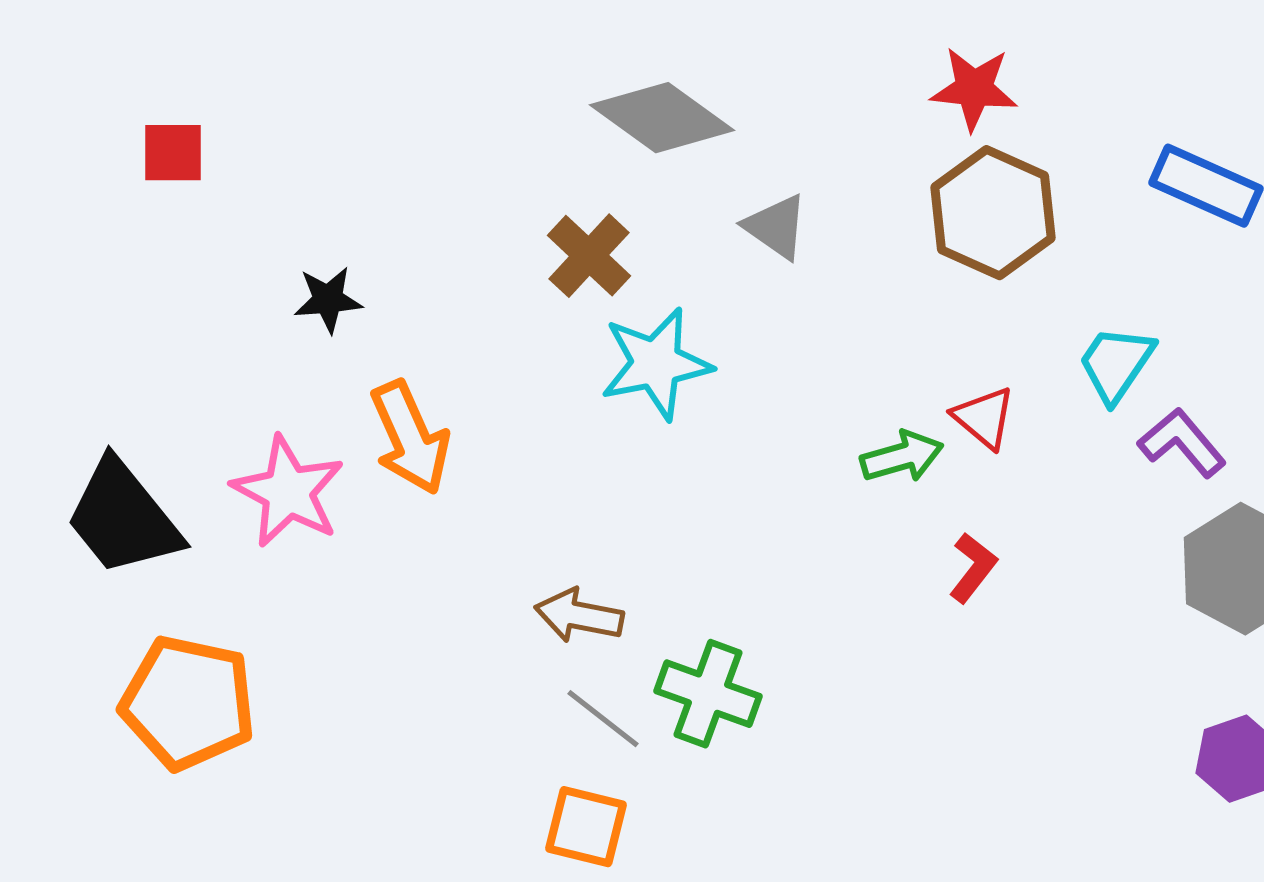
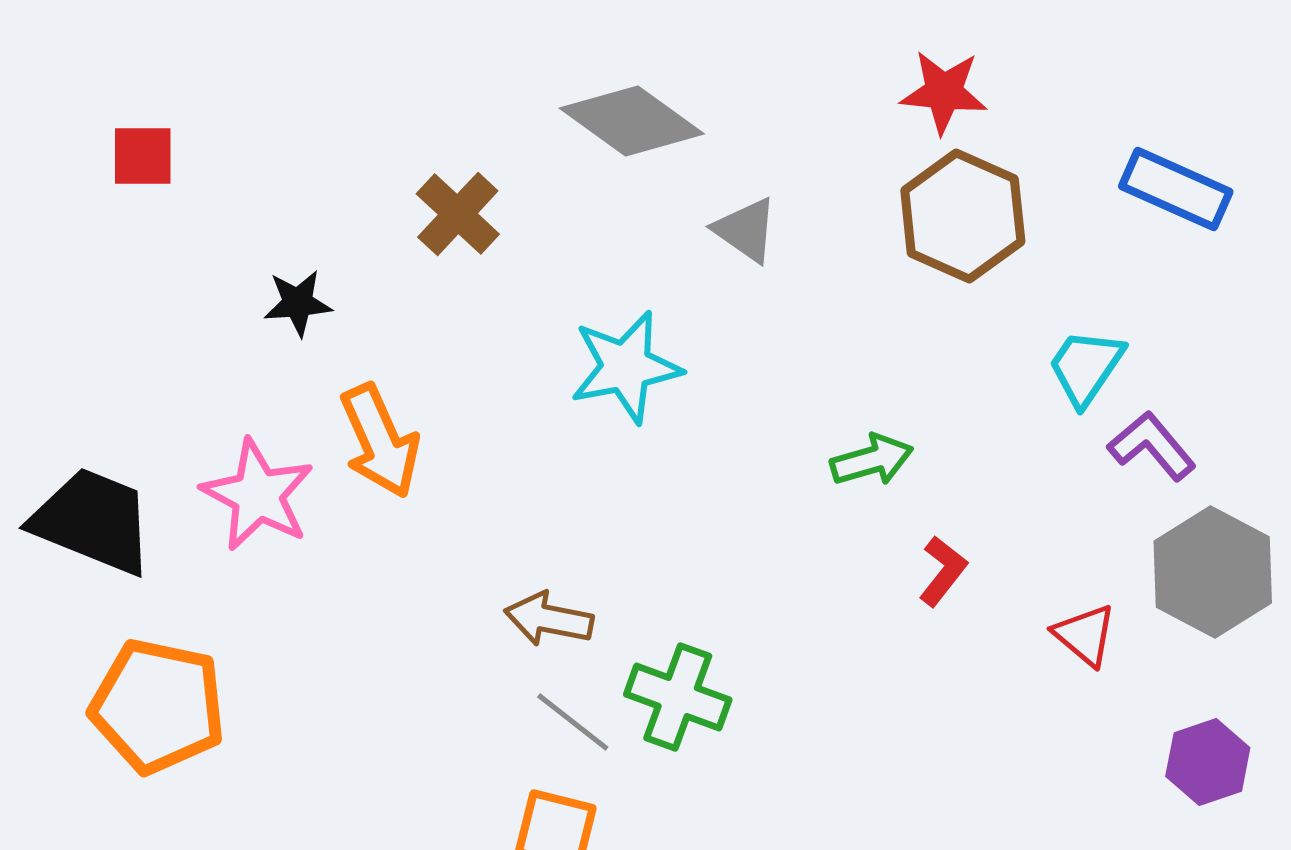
brown cross: (589, 256) -> (458, 214), moved
red triangle: (984, 418) -> (1085, 635), moved
black trapezoid: (123, 518) -> (93, 521), turned 151

